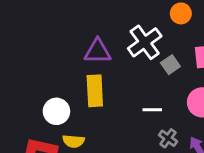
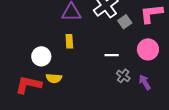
yellow rectangle: (95, 91) -> (69, 41), size x0.6

